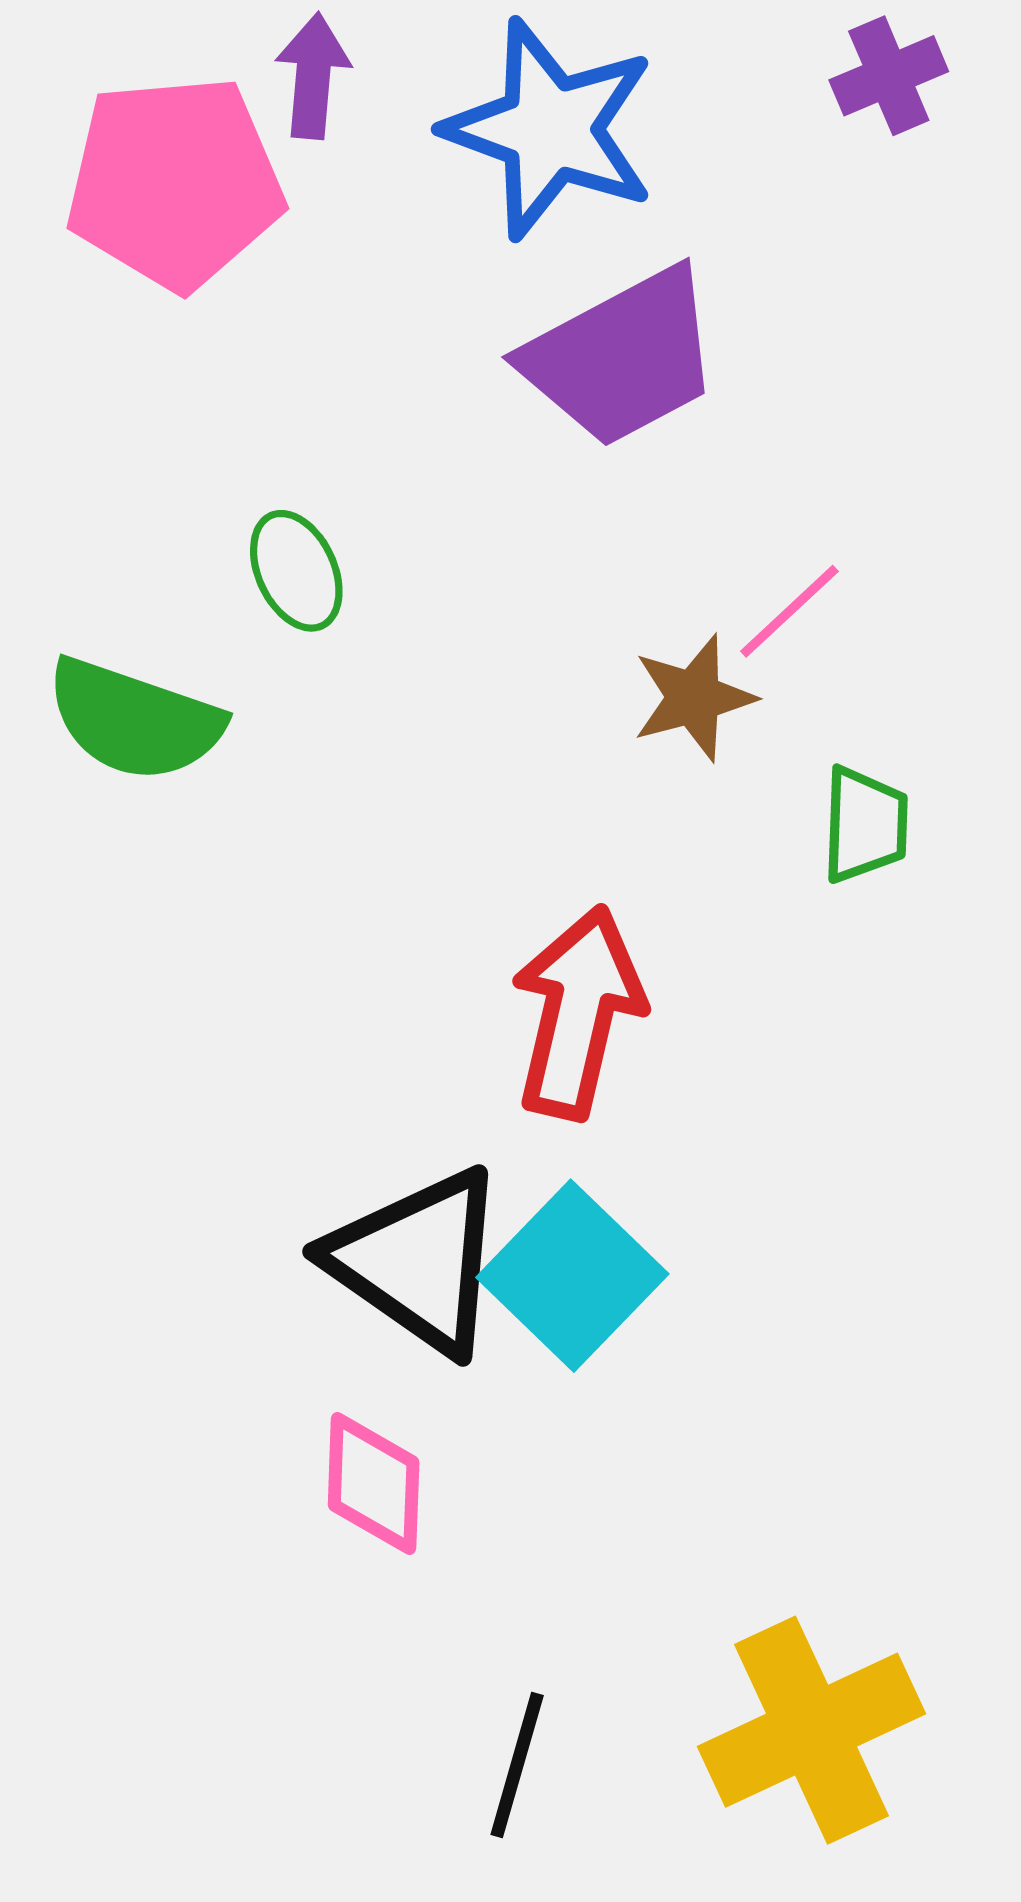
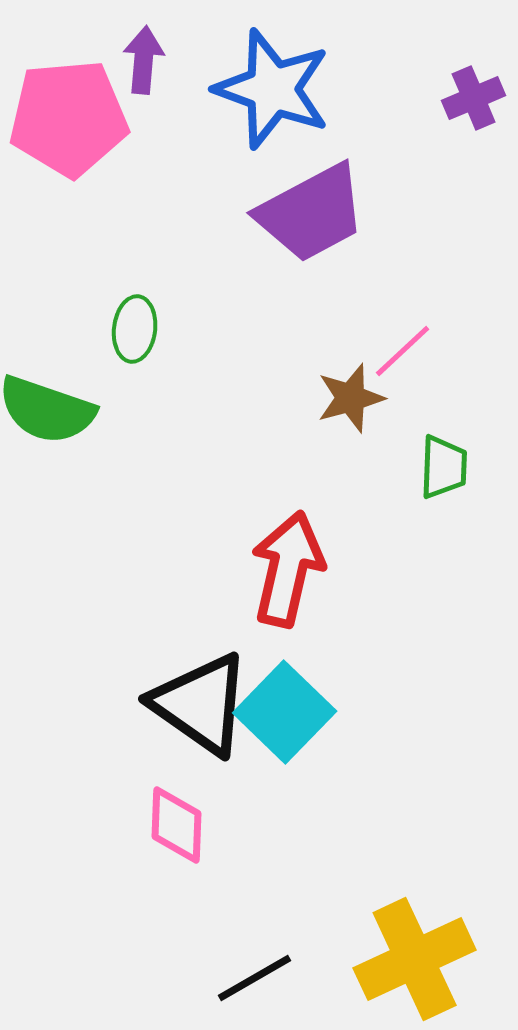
purple cross: (889, 76) -> (474, 98), moved
green ellipse: (296, 571) -> (135, 329), turned 32
black line: (517, 1765) -> (255, 978), turned 44

